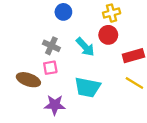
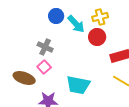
cyan arrow: (85, 47) -> (76, 24), moved
pink square: (50, 68) -> (44, 67), turned -32

